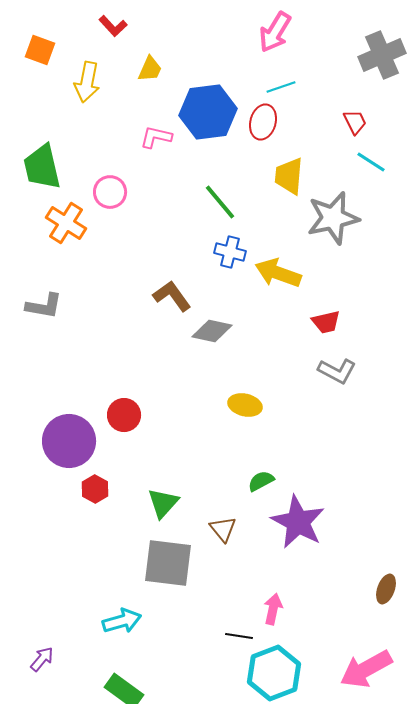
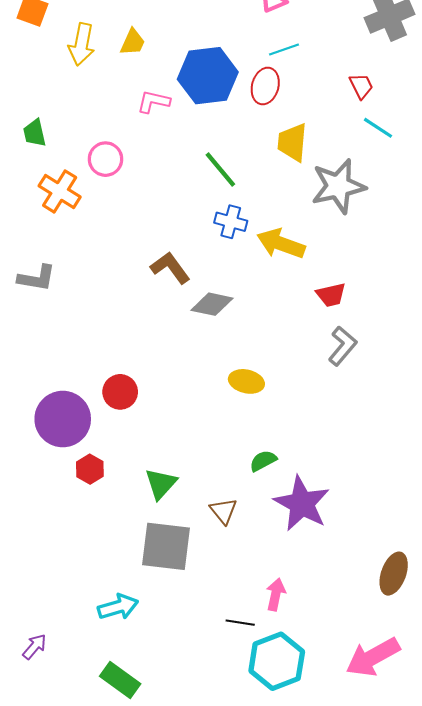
yellow trapezoid: (150, 69) -> (133, 42), moved
green trapezoid: (42, 167) -> (35, 133), size x0.6
gray L-shape: (337, 371) -> (342, 346), turned -78
brown ellipse: (386, 589) -> (394, 574), size x1.4

